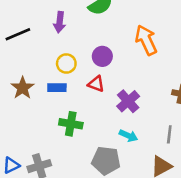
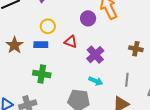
purple circle: (102, 56) -> (88, 18), moved
green cross: (71, 124) -> (42, 74), moved

